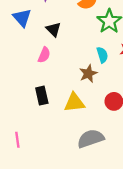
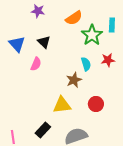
blue triangle: (22, 18) -> (17, 44), moved
black rectangle: (42, 96) -> (43, 130), moved, turned 56

